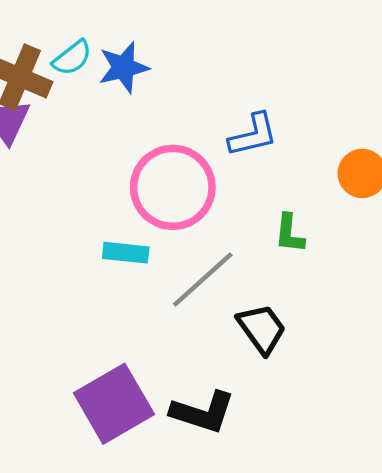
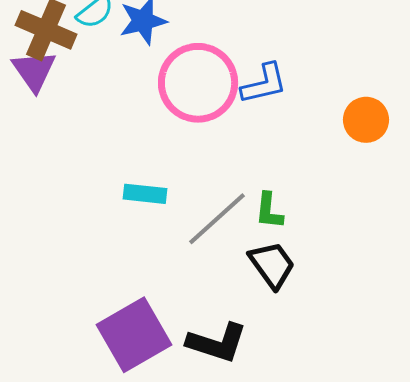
pink circle: (173, 187) -> (198, 83), moved
green L-shape: (290, 233) -> (269, 211), moved

